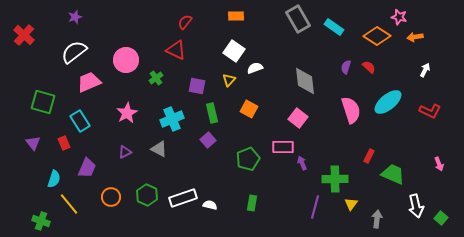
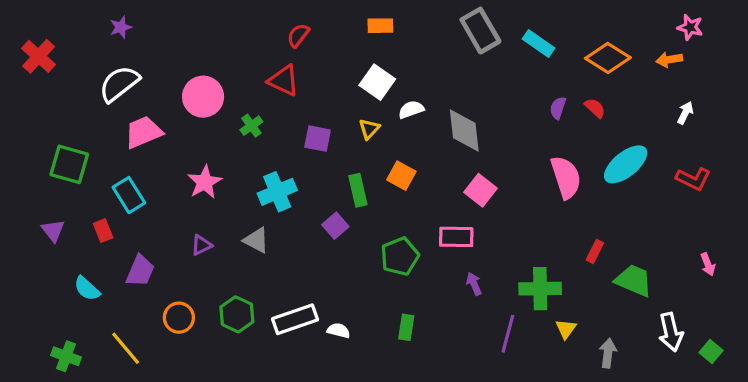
pink star: (399, 17) -> (690, 27), moved
gray diamond: (305, 81) -> (464, 131), moved
green rectangle: (212, 113) -> (358, 190), moved
purple arrow: (302, 163) -> (474, 284), moved
cyan semicircle: (54, 179) -> (87, 289), turned 114
yellow line: (69, 204) -> (126, 348), moved

